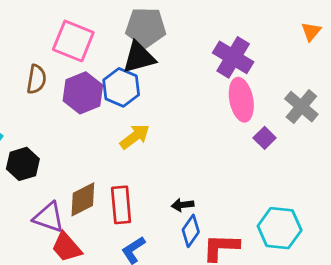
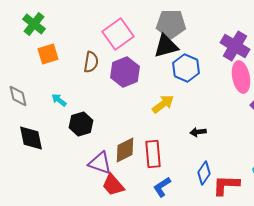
pink square: (73, 41) -> (118, 34), turned 32
blue hexagon: (121, 87) -> (186, 68), moved
black arrow: (183, 205) -> (198, 132), moved

